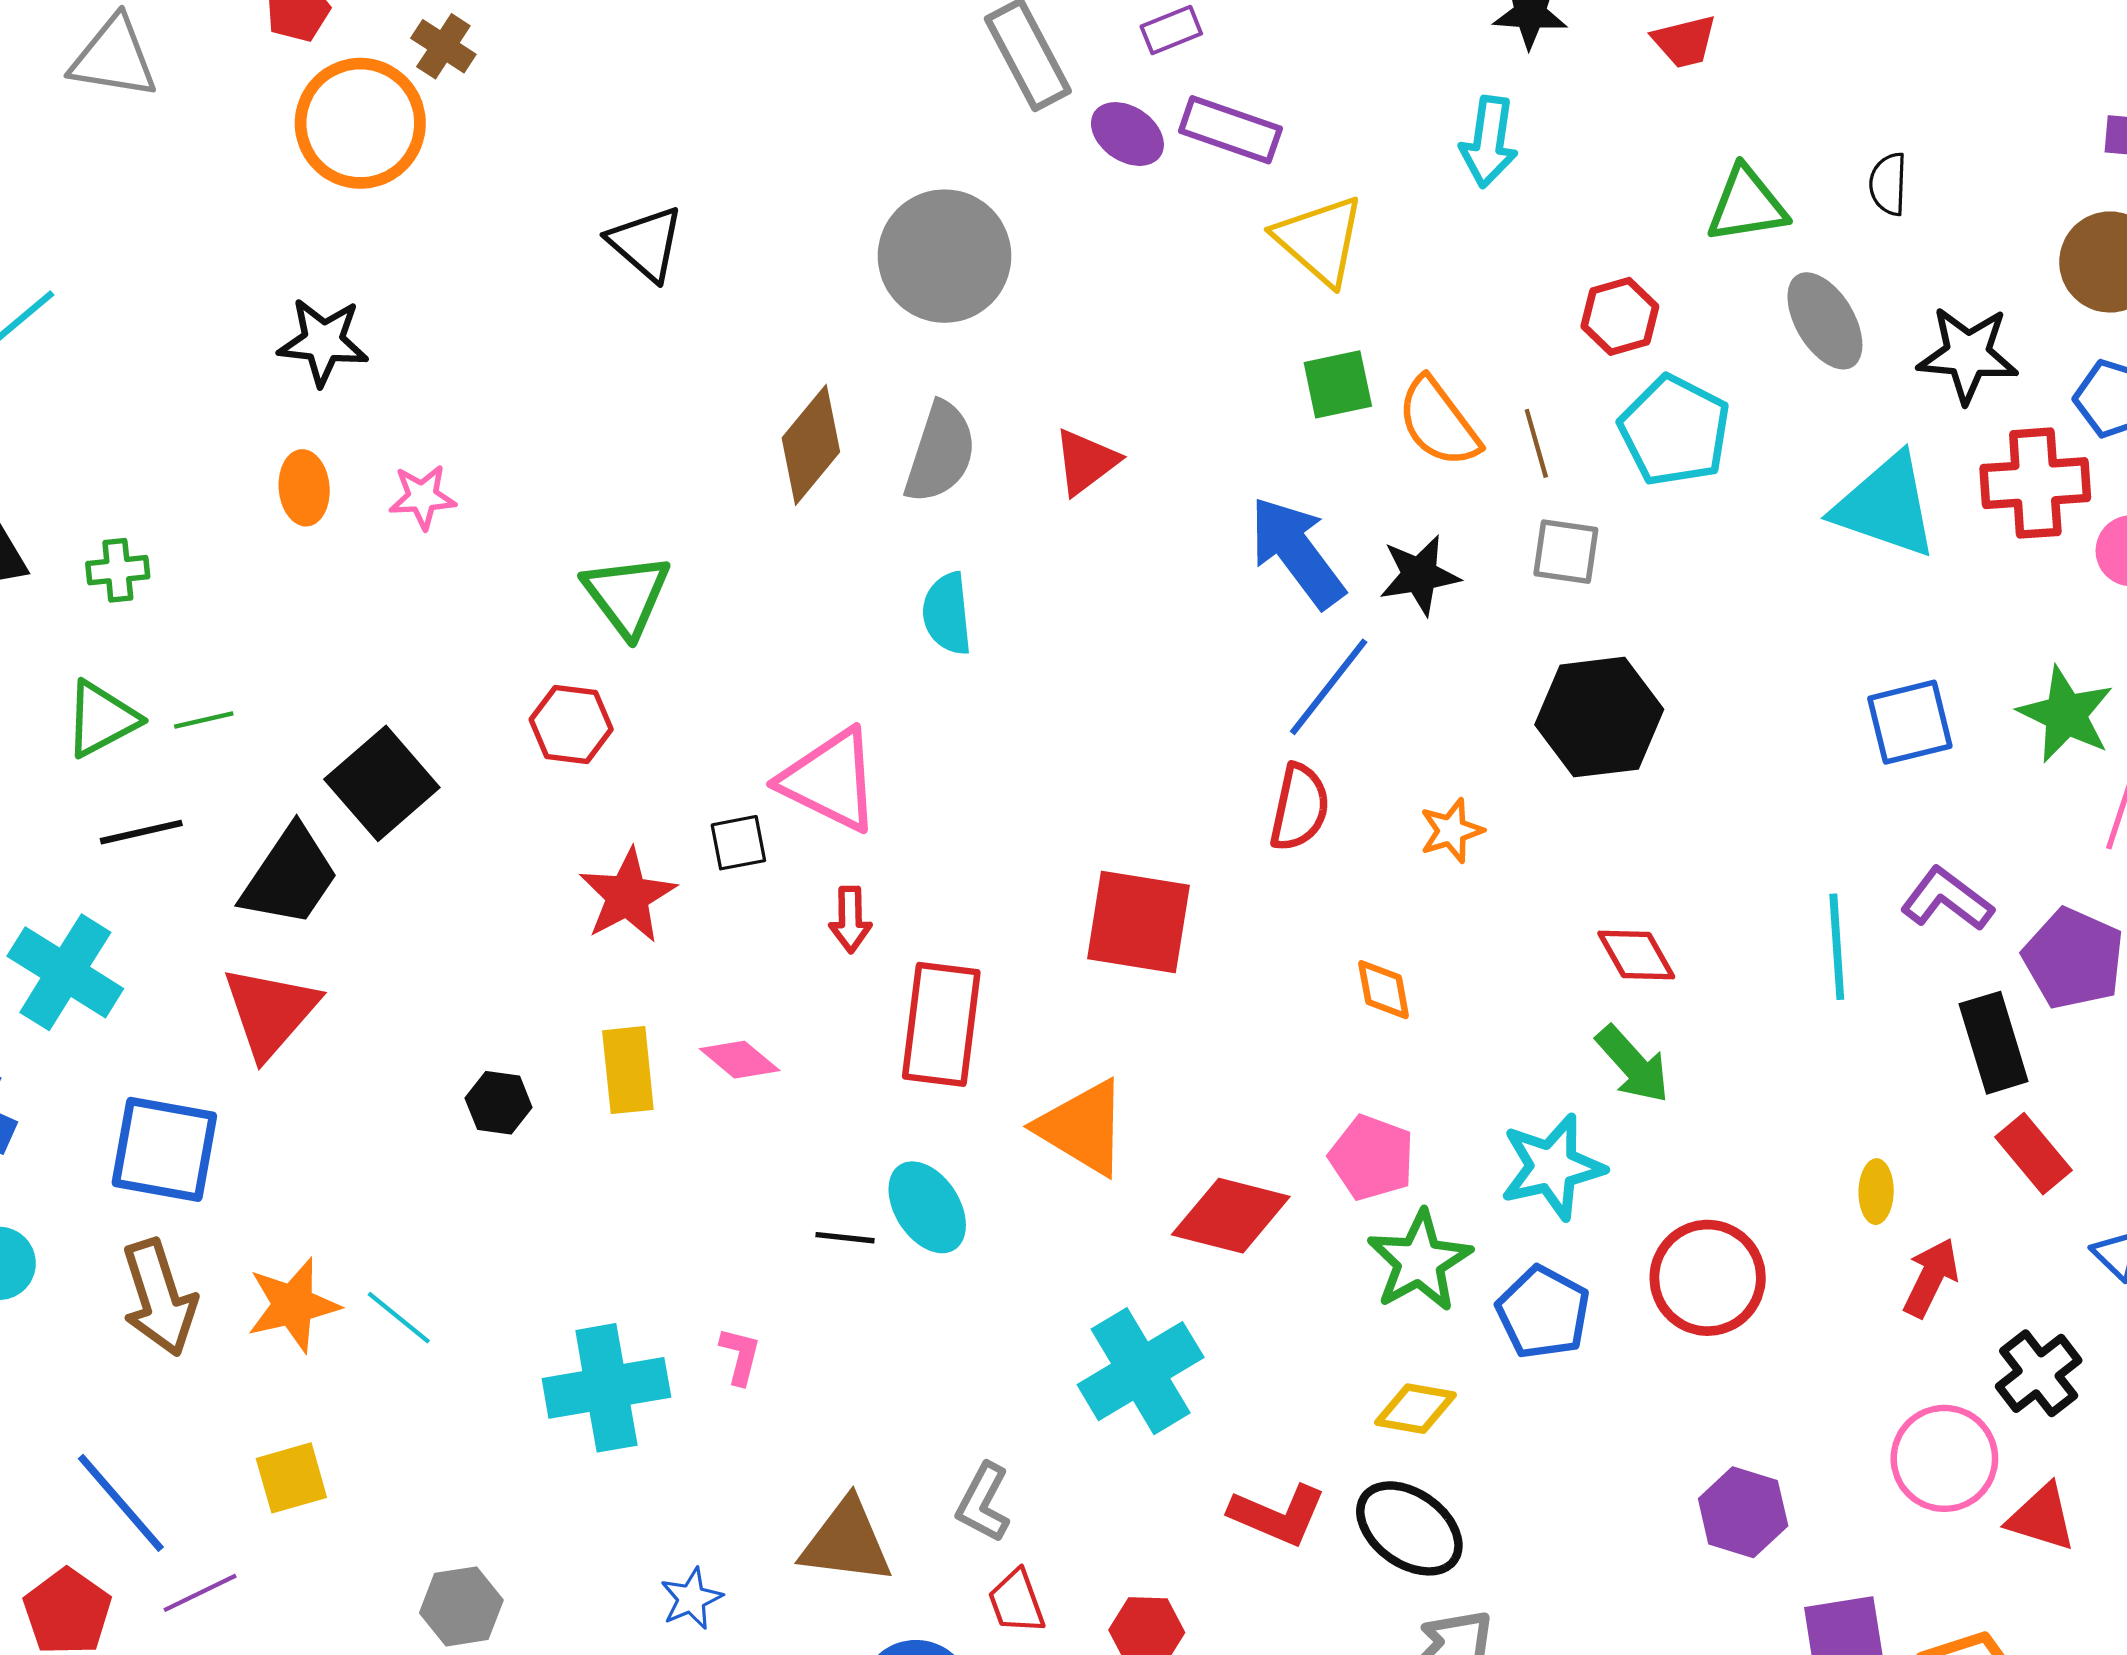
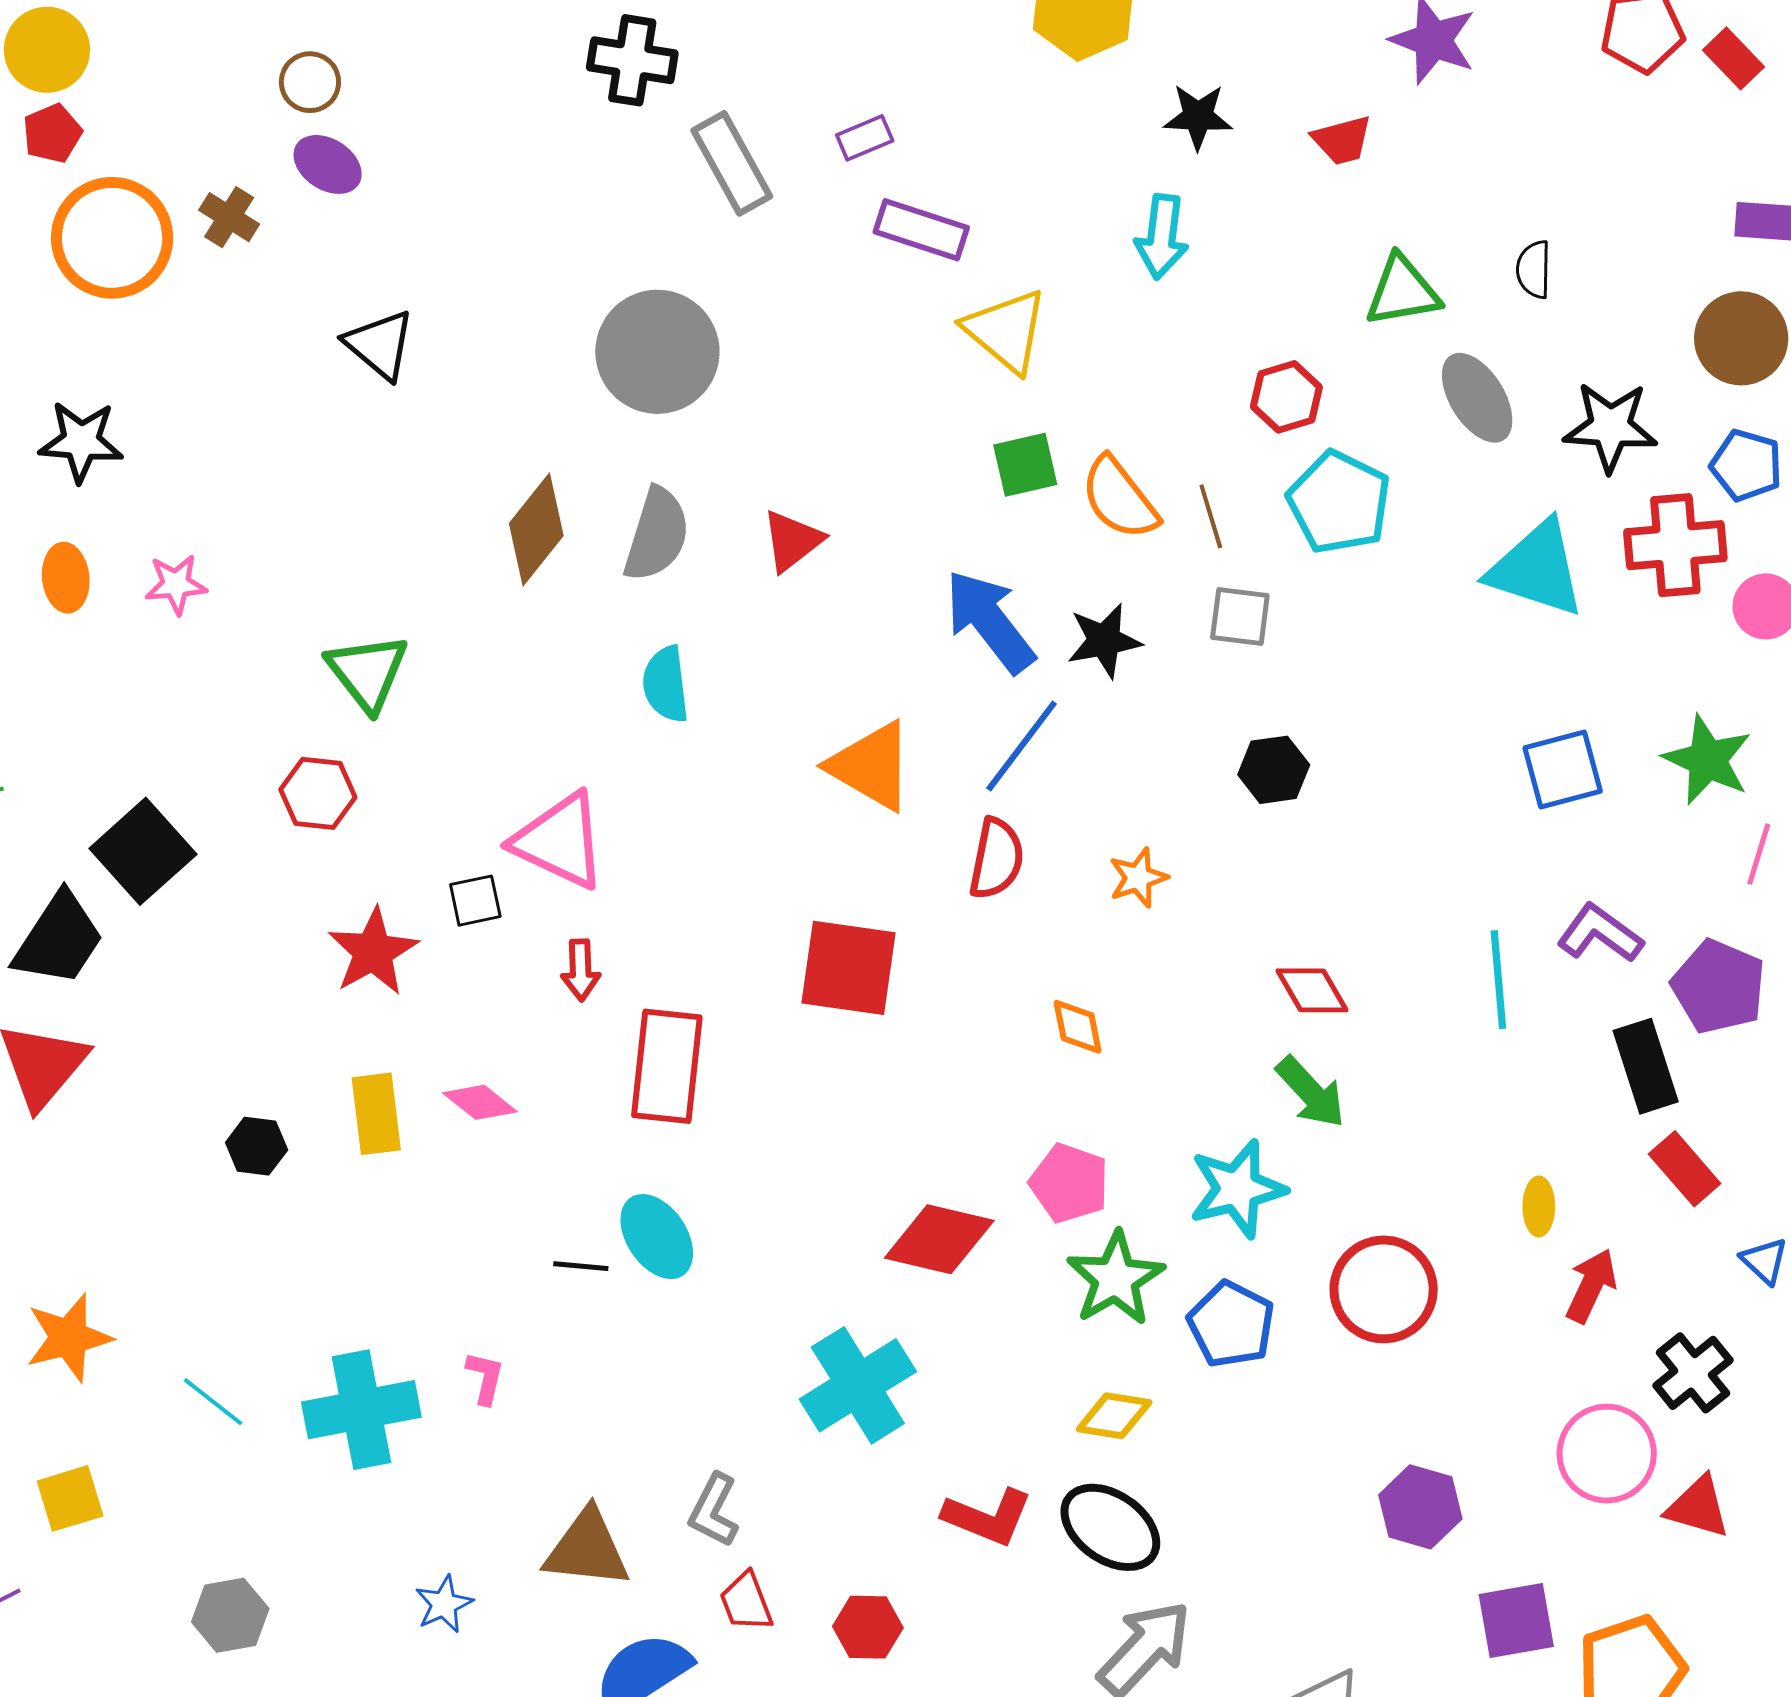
brown cross: (443, 46) -> (229, 217), moved
purple ellipse: (1127, 134) -> (328, 164), moved
black hexagon: (1599, 717) -> (1274, 770), size x0.6
orange triangle: (1083, 1128) -> (871, 766), moved
cyan line: (399, 1318) -> (213, 1402), moved

